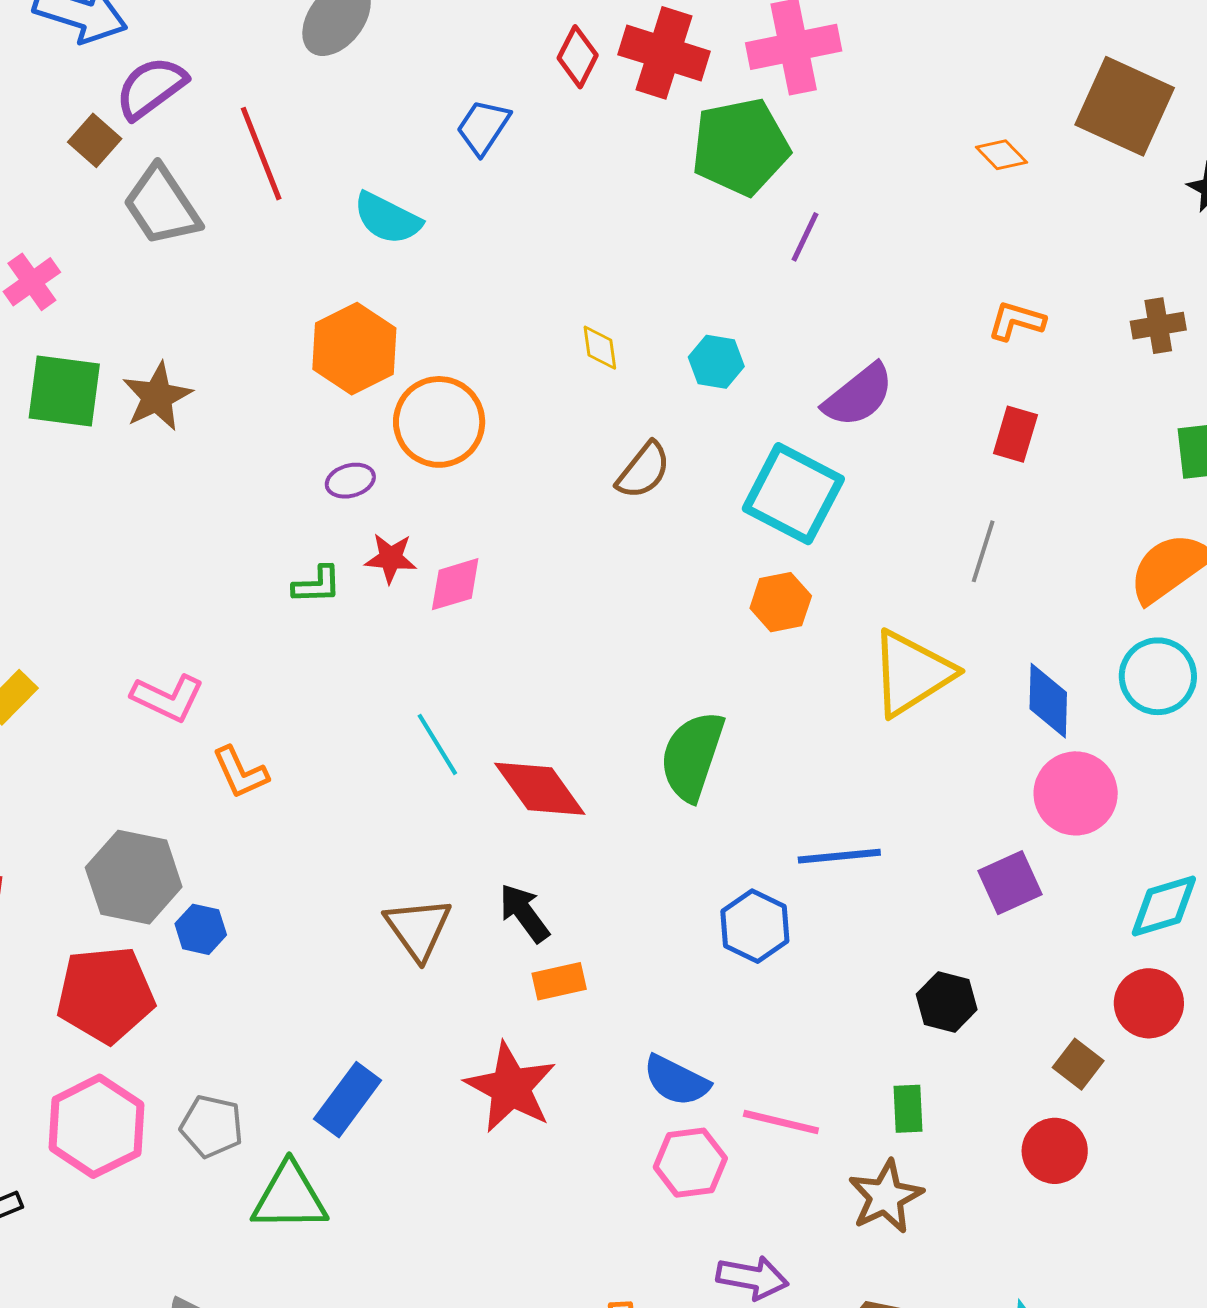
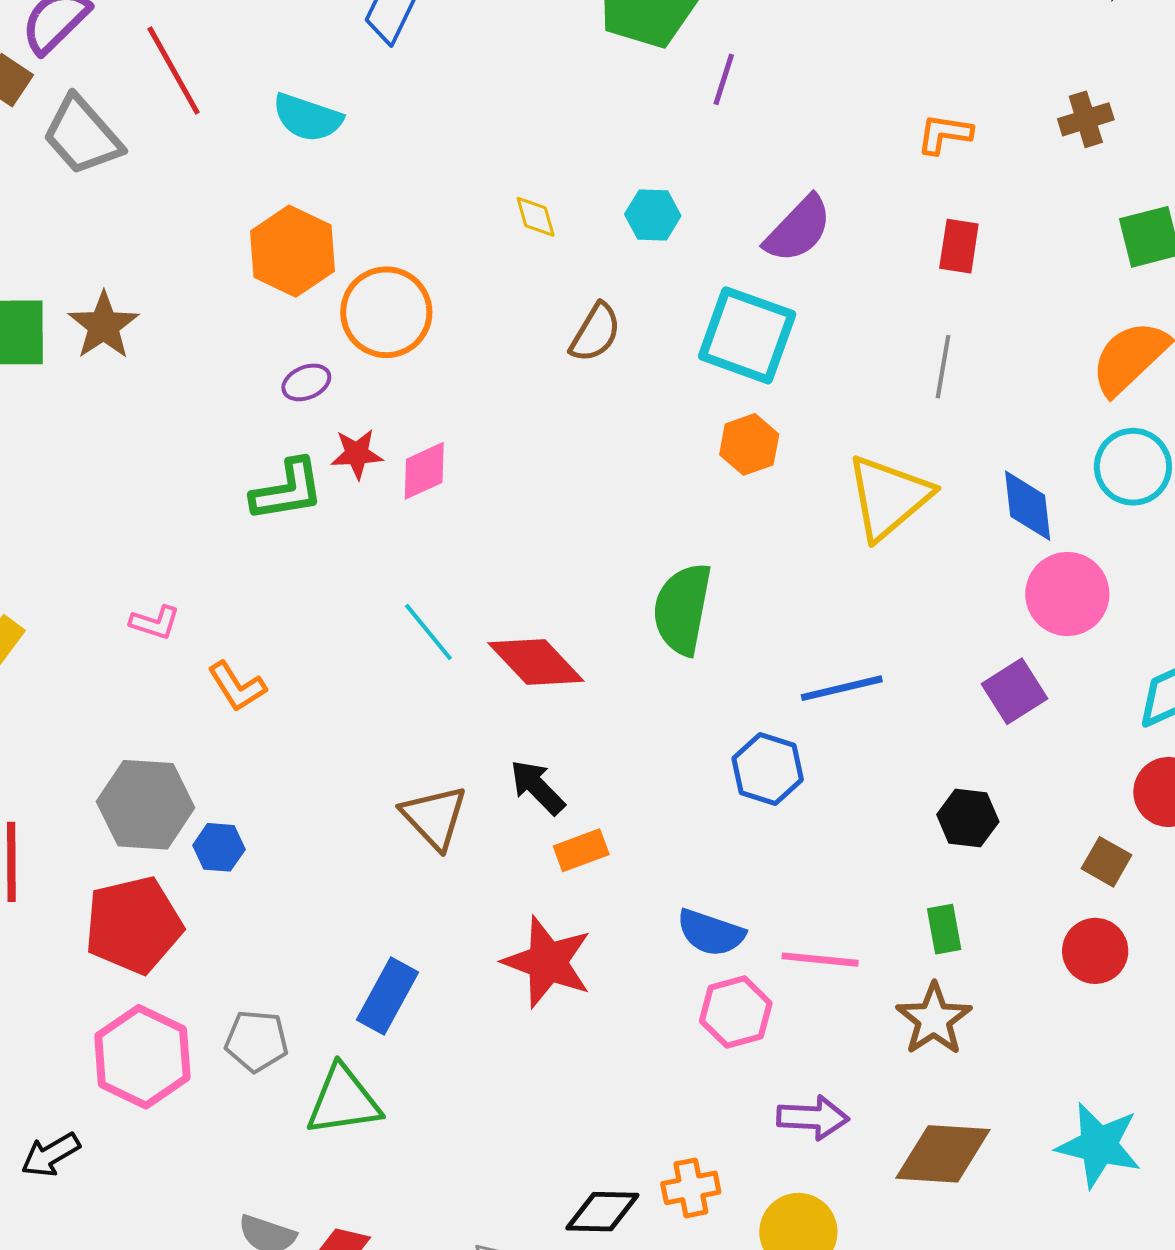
green L-shape: (317, 585) -> (287, 490), size x1.5
pink L-shape: (168, 698) -> (155, 622), size x0.7

